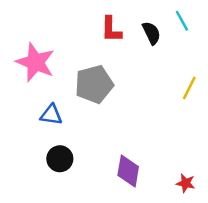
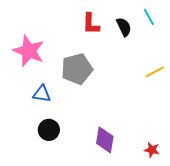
yellow line: (189, 88) -> (155, 72), turned 36

